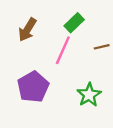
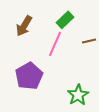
green star: (89, 95) -> (78, 95), moved

